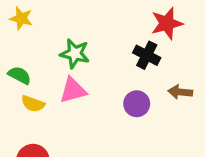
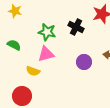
black cross: (147, 55) -> (76, 27), moved
yellow semicircle: (33, 104) -> (33, 71), moved

